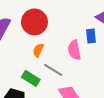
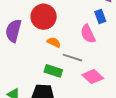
orange semicircle: (38, 50) -> (54, 42), turned 104

